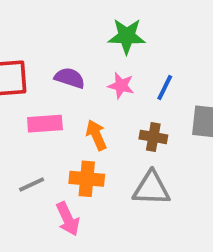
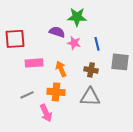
purple semicircle: (70, 78) -> (57, 32), moved
blue line: (165, 88) -> (97, 44), turned -40

